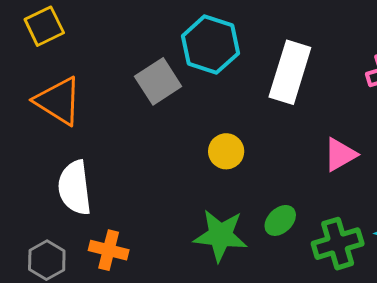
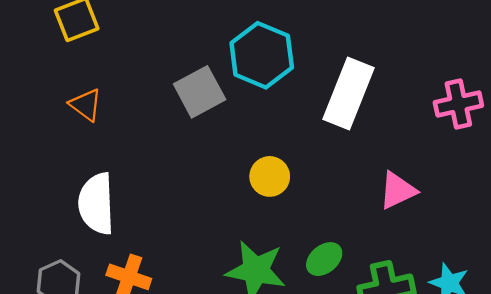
orange triangle: (58, 101) -> (86, 105), size x0.6

